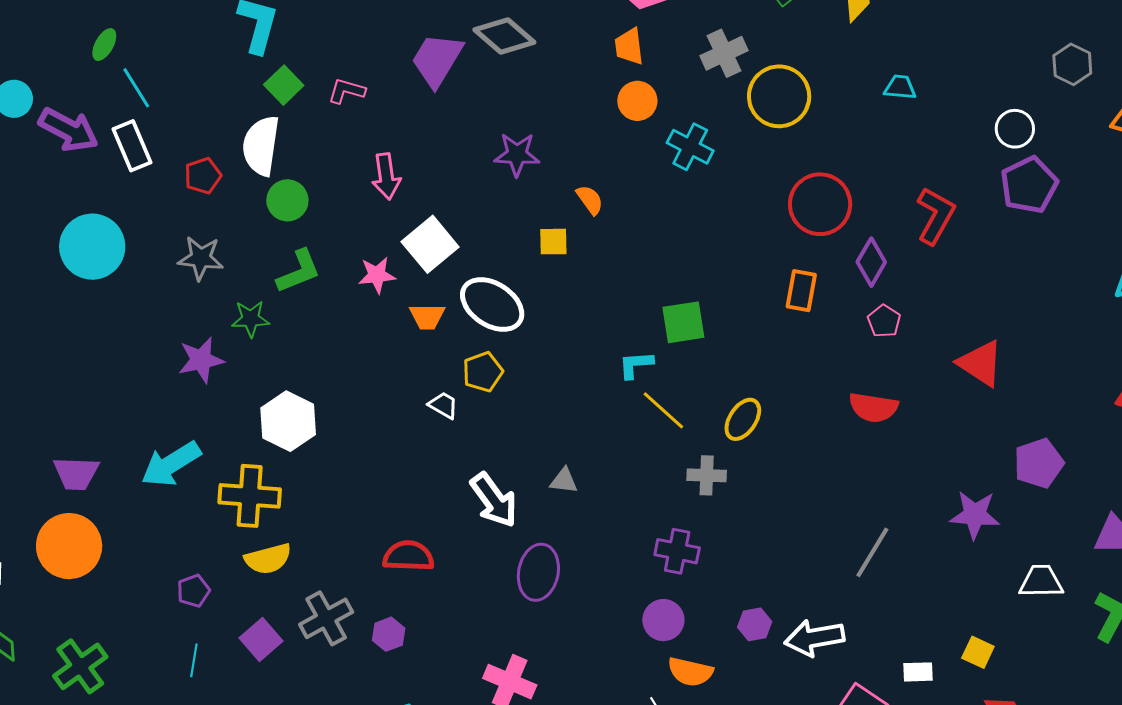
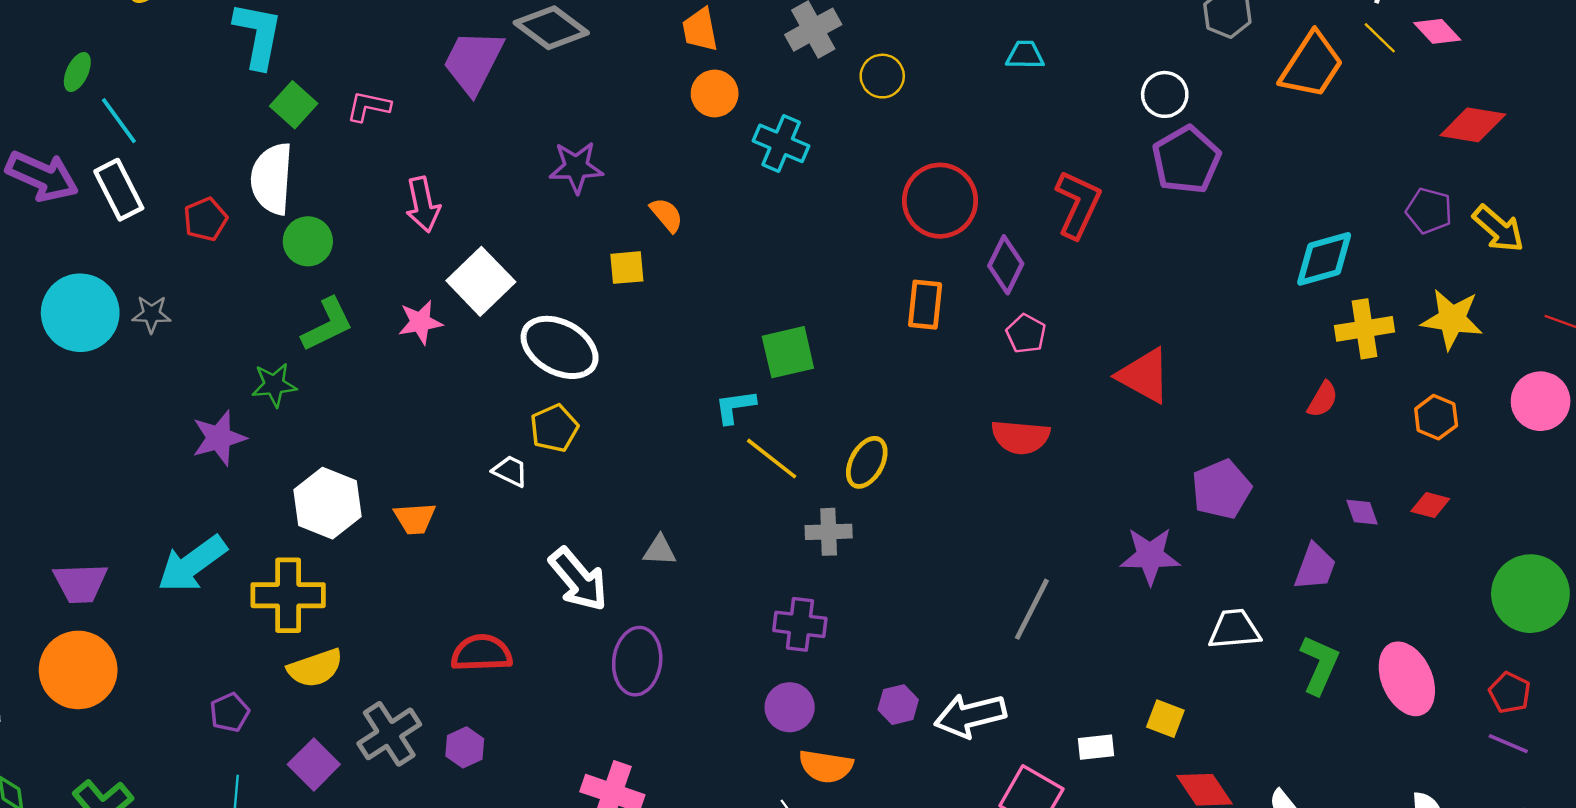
yellow circle: (779, 96) -> (882, 76), size x0.6
gray star: (201, 258) -> (152, 314), moved, size x0.7
orange trapezoid: (427, 317) -> (415, 518), moved

